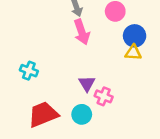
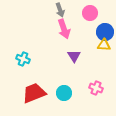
purple triangle: (87, 83) -> (74, 56), moved
pink cross: (104, 96) -> (96, 88), moved

